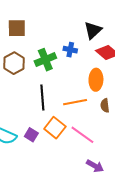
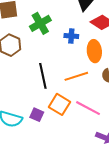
blue cross: (70, 50) -> (71, 36), moved
green cross: (45, 60) -> (40, 23), moved

